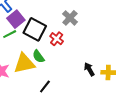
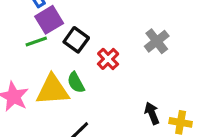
gray cross: (70, 18) -> (157, 41), moved
black square: (35, 29) -> (76, 40), size x0.7

